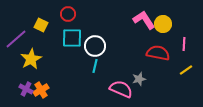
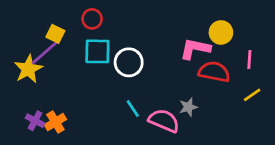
pink L-shape: (144, 20) -> (195, 49), moved, turned -45
purple line: (16, 39) -> (45, 53), moved
yellow star: (31, 59) -> (28, 69), moved
cyan line: (95, 66) -> (133, 108), moved, turned -48

